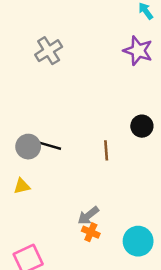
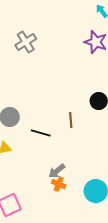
black line: (49, 145) -> (41, 133), moved

